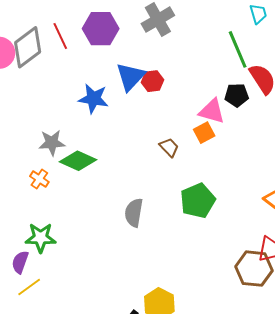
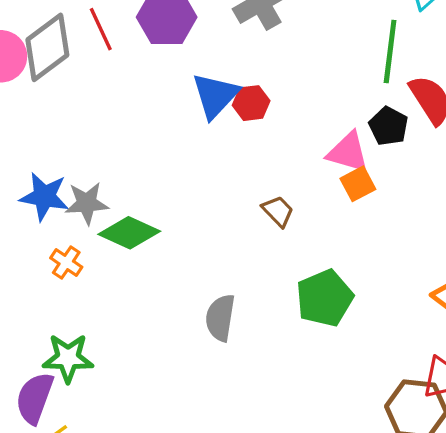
green line: (238, 49) -> (390, 52), turned 30
black pentagon: (237, 95) -> (389, 126), turned 30
blue star: (93, 99) -> (44, 197), moved
orange square: (204, 133) -> (358, 184), moved
purple semicircle: (20, 262) -> (35, 398), size x1.4

